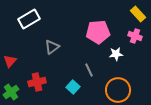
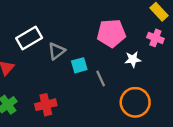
white rectangle: (29, 19) -> (29, 38), moved
red cross: (37, 82) -> (46, 105), moved
cyan square: (73, 87) -> (79, 65), moved, turned 32

